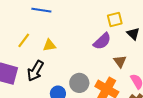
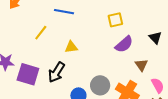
yellow square: (115, 20) -> (115, 20), moved
yellow line: (24, 40) -> (41, 33), moved

